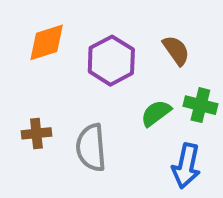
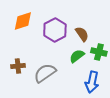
brown semicircle: (176, 50) -> (82, 34), moved
gray semicircle: (91, 148) -> (45, 73), turned 60

